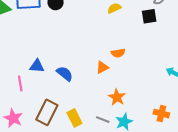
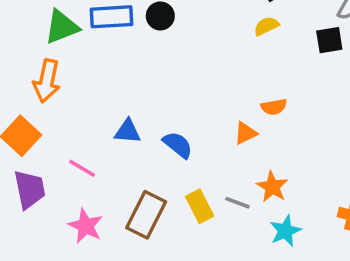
pink line: (20, 83) -> (82, 168), moved, turned -49
yellow rectangle: (74, 118) -> (200, 206), moved
gray line: (103, 120) -> (237, 203), moved

